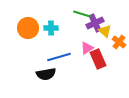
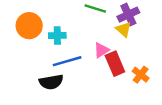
purple cross: (95, 23) -> (128, 15), moved
cyan cross: (51, 28) -> (57, 35), moved
orange cross: (119, 42) -> (141, 75), moved

